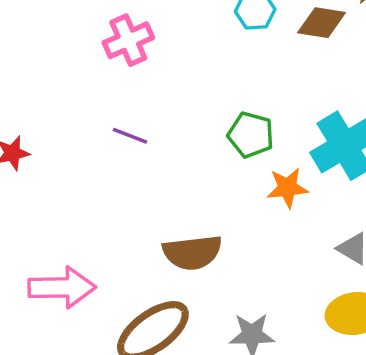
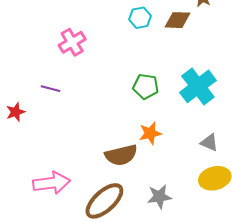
purple line: (130, 136) -> (50, 89), moved
orange star: (287, 188) -> (150, 133), moved

